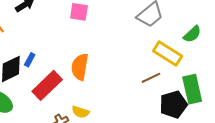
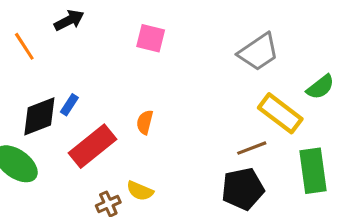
orange semicircle: (80, 67) -> (145, 122), size x0.6
black pentagon: (173, 104) -> (243, 189), moved

